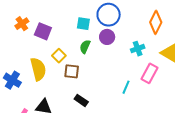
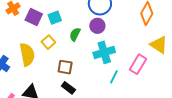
cyan square: (83, 24) -> (55, 18), moved, turned -32
cyan cross: (138, 49) -> (104, 52), moved, size x1.5
brown square: (72, 71) -> (65, 67), moved

